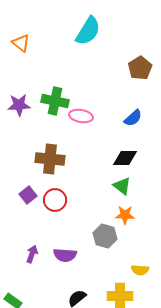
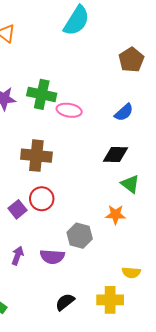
green triangle: (122, 186) -> (130, 184), moved
purple square: (28, 195) -> (17, 209), moved
gray hexagon: (105, 236) -> (80, 236), moved

